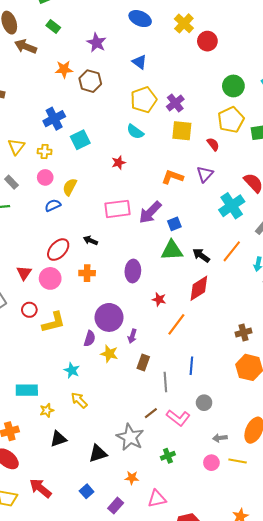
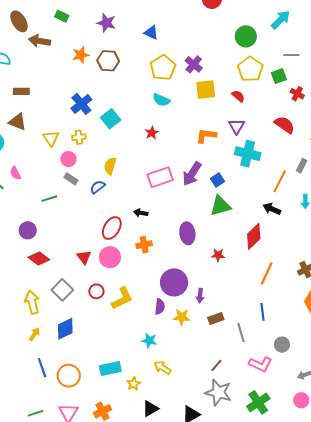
pink circle: (45, 177) -> (68, 159), moved
gray rectangle: (11, 182) -> (71, 179), moved
cyan cross: (232, 206) -> (248, 154), moved, turned -30
orange line: (232, 251) -> (280, 181), moved
black arrow: (201, 255) -> (272, 209), moved
orange line: (176, 324) -> (267, 274), moved
brown rectangle: (143, 362) -> (216, 318), turned 63
brown line: (151, 413) -> (216, 366), moved
green cross: (168, 456) -> (258, 402), size x1.6

